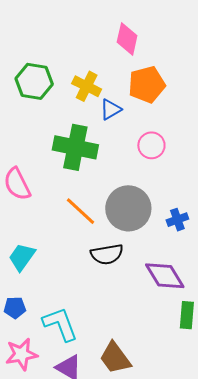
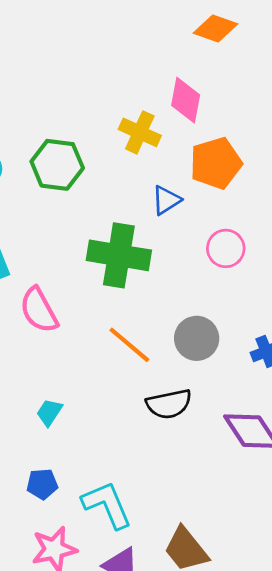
yellow cross: (87, 86) -> (140, 132), moved
gray circle: (128, 208) -> (197, 338), size x0.7
cyan trapezoid: (22, 257) -> (49, 412), size x0.7

